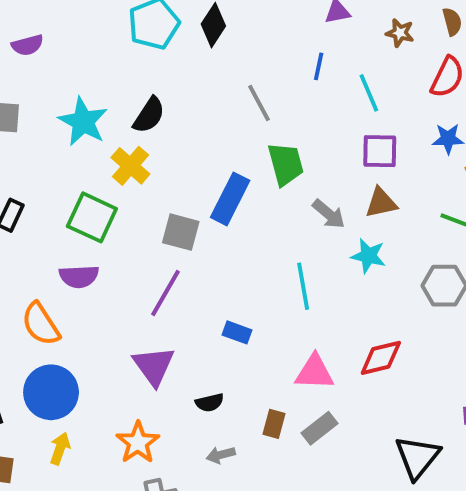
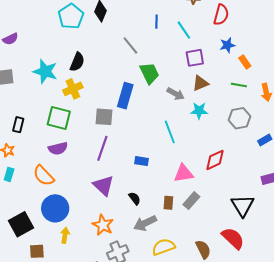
yellow cross: (130, 166) -> (73, 89), turned 36
black semicircle: (210, 403) -> (135, 198), turned -104
gray arrow: (221, 455) -> (145, 223), size x1.6

